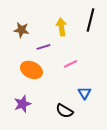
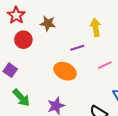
brown star: (21, 30) -> (48, 23), moved

